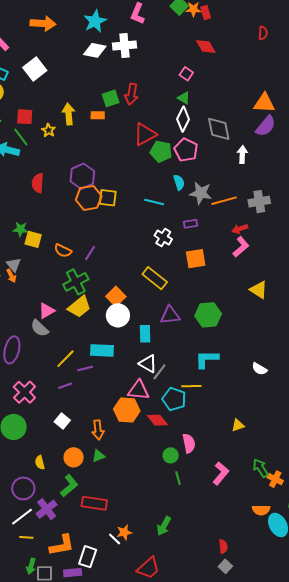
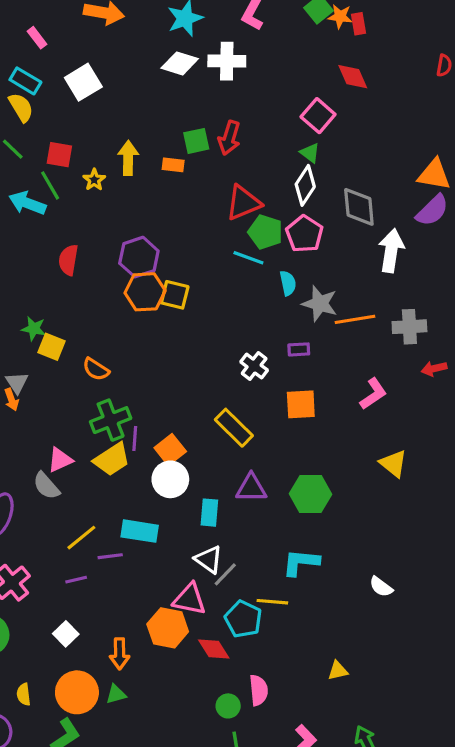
pink square: (186, 74) -> (318, 116), size x1.5
white arrow: (242, 154) -> (391, 251), size x1.5
cyan line: (154, 202) -> (248, 258), moved
red arrow: (240, 229) -> (434, 369), moved
purple line: (90, 253) -> (135, 438), moved, turned -35
orange circle: (74, 457) -> (77, 692), size x1.4

